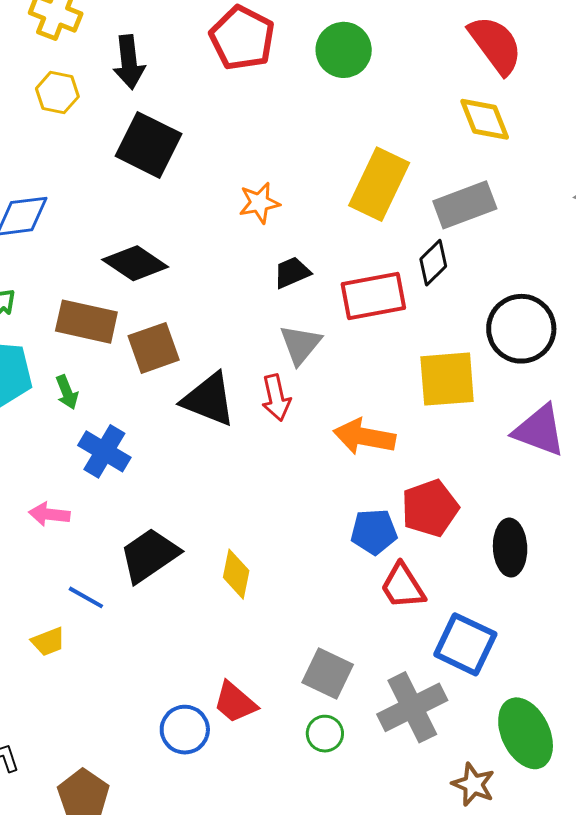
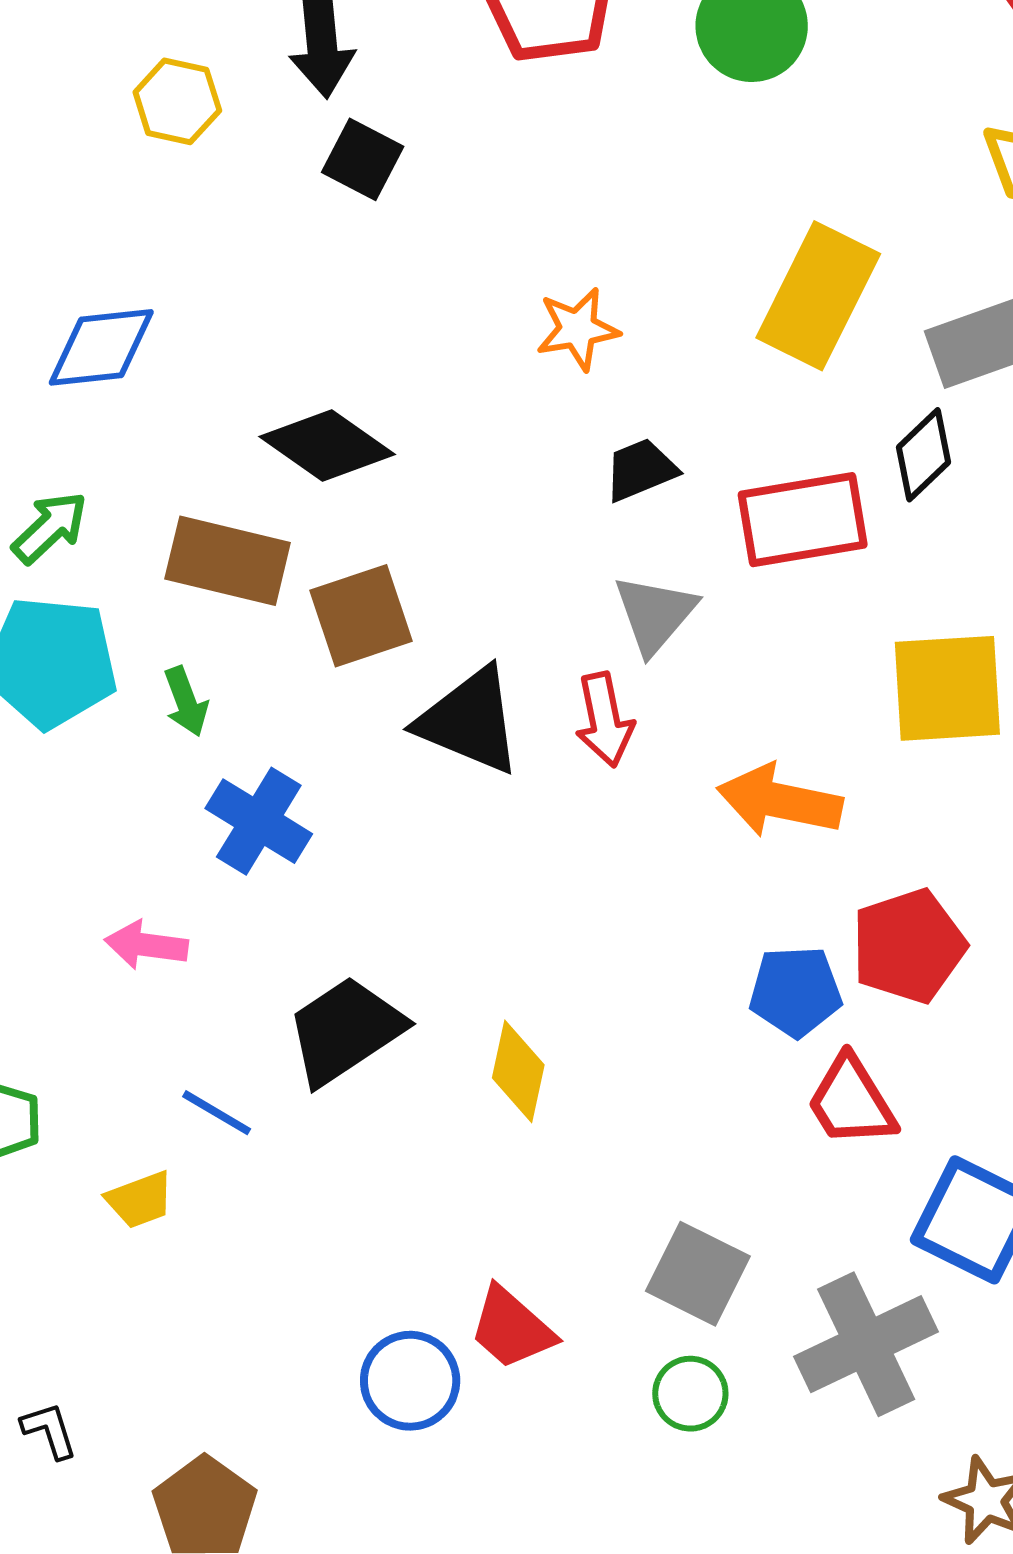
black square: (149, 145) -> (363, 159), moved, size x0.6

